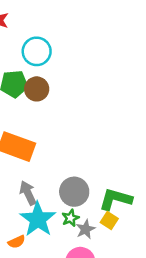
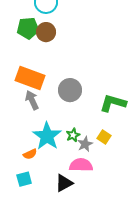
gray circle: (74, 192) -> (70, 90), moved
gray arrow: (28, 193) -> (32, 100), moved
green L-shape: (116, 199) -> (113, 103), moved

